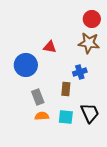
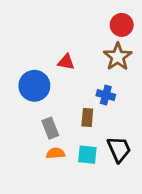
brown star: (89, 43) -> (118, 57), turned 30
blue cross: (80, 72) -> (106, 95), turned 32

